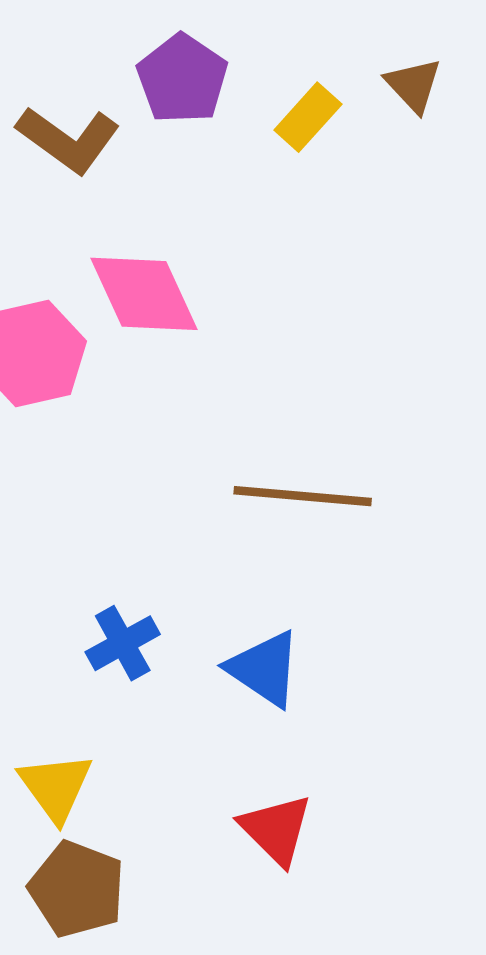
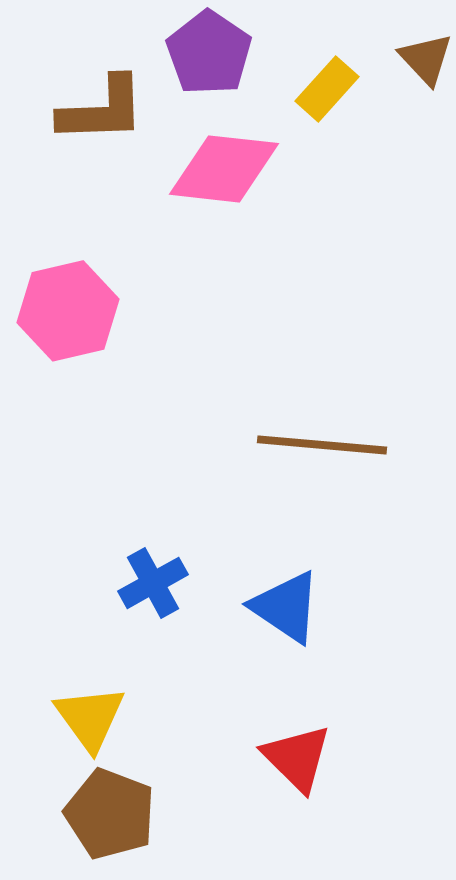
brown L-shape: (68, 139) -> (102, 110), turned -38
pink diamond: (144, 294) -> (224, 169), moved, turned -59

